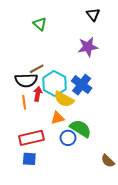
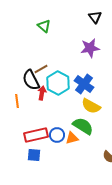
black semicircle: (26, 80) -> (31, 80), turned 65
yellow semicircle: (64, 99) -> (91, 106), moved
orange line: (24, 102) -> (17, 101), moved
orange triangle: (58, 118) -> (72, 138), moved
blue circle: (68, 138) -> (57, 135), moved

